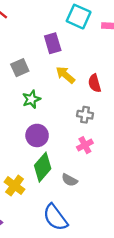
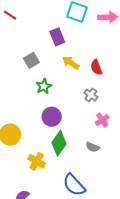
gray cross: (85, 115) -> (91, 95), turned 32
pink cross: (85, 145) -> (102, 120), moved
gray semicircle: (70, 180) -> (93, 147), moved

